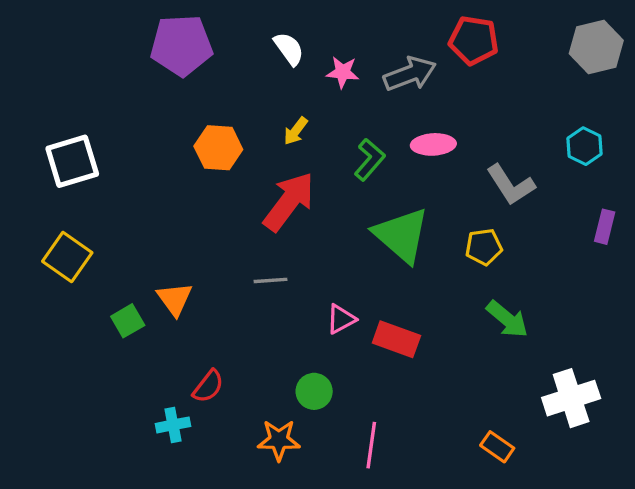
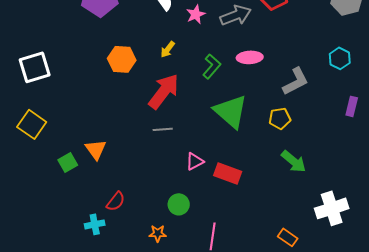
pink star: (343, 72) -> (196, 14), turned -30
gray L-shape: (511, 185) -> (296, 81), turned -84
gray line: (270, 280) -> (163, 129), moved
orange star: (279, 440) -> (158, 233), size x0.7

